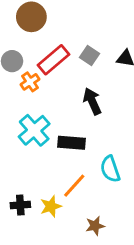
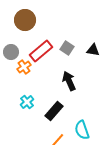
cyan cross: (34, 130) -> (27, 102), size x0.6
black rectangle: (71, 143) -> (54, 111), turned -54

